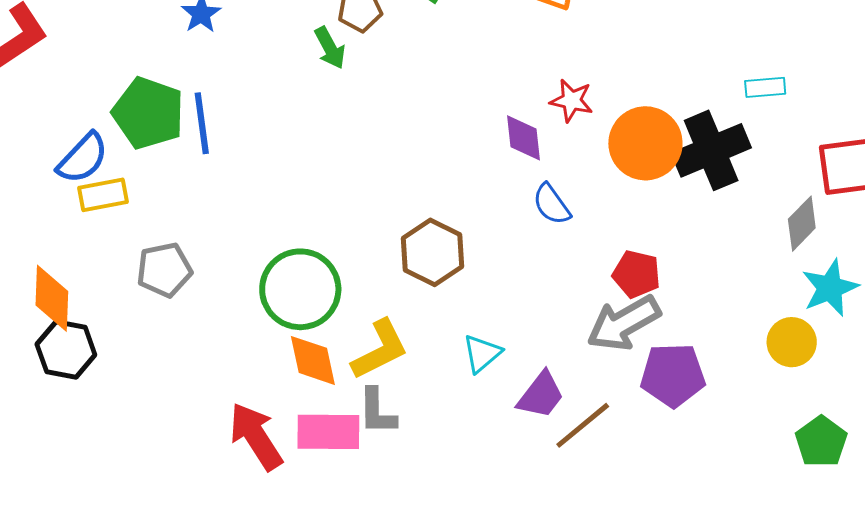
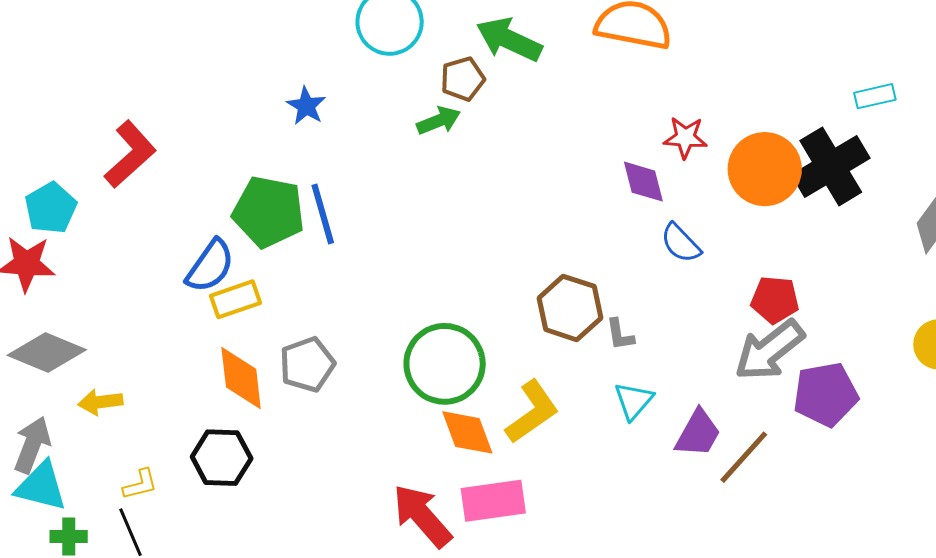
green arrow: (330, 48) -> (439, 121), turned -75
orange diamond: (52, 298) -> (241, 378), moved
gray L-shape: (377, 412) -> (620, 335), moved, size x0.7

